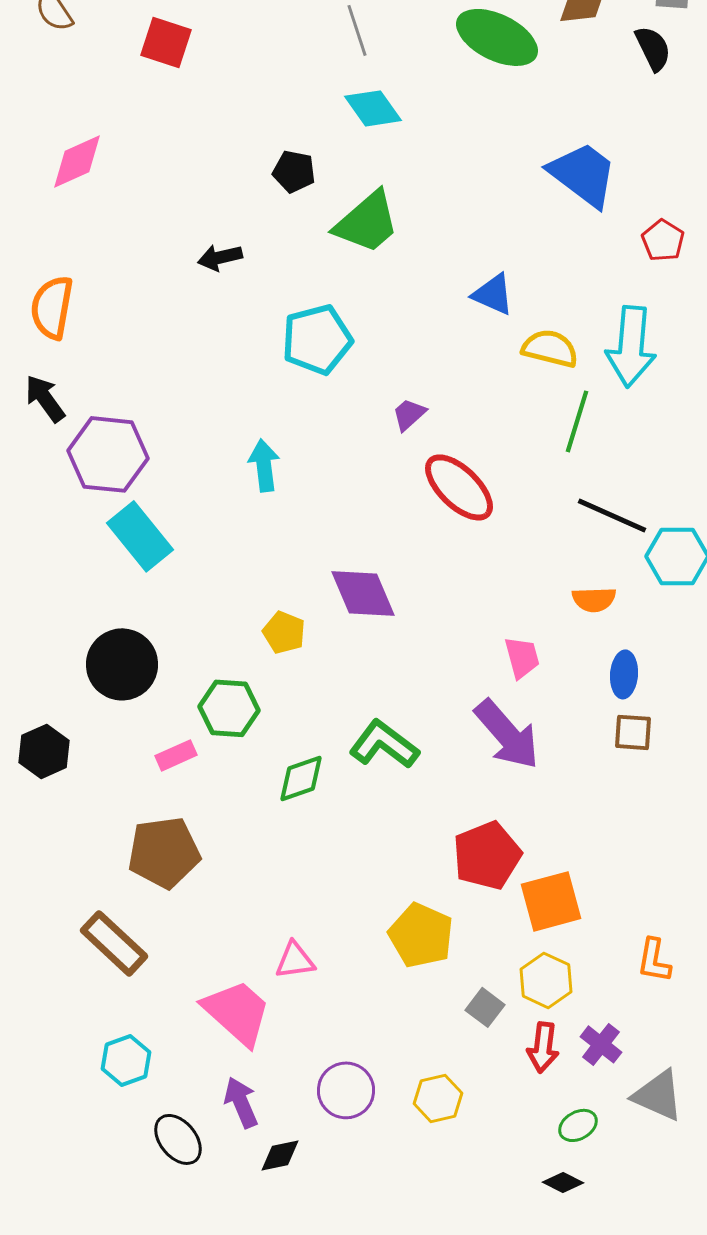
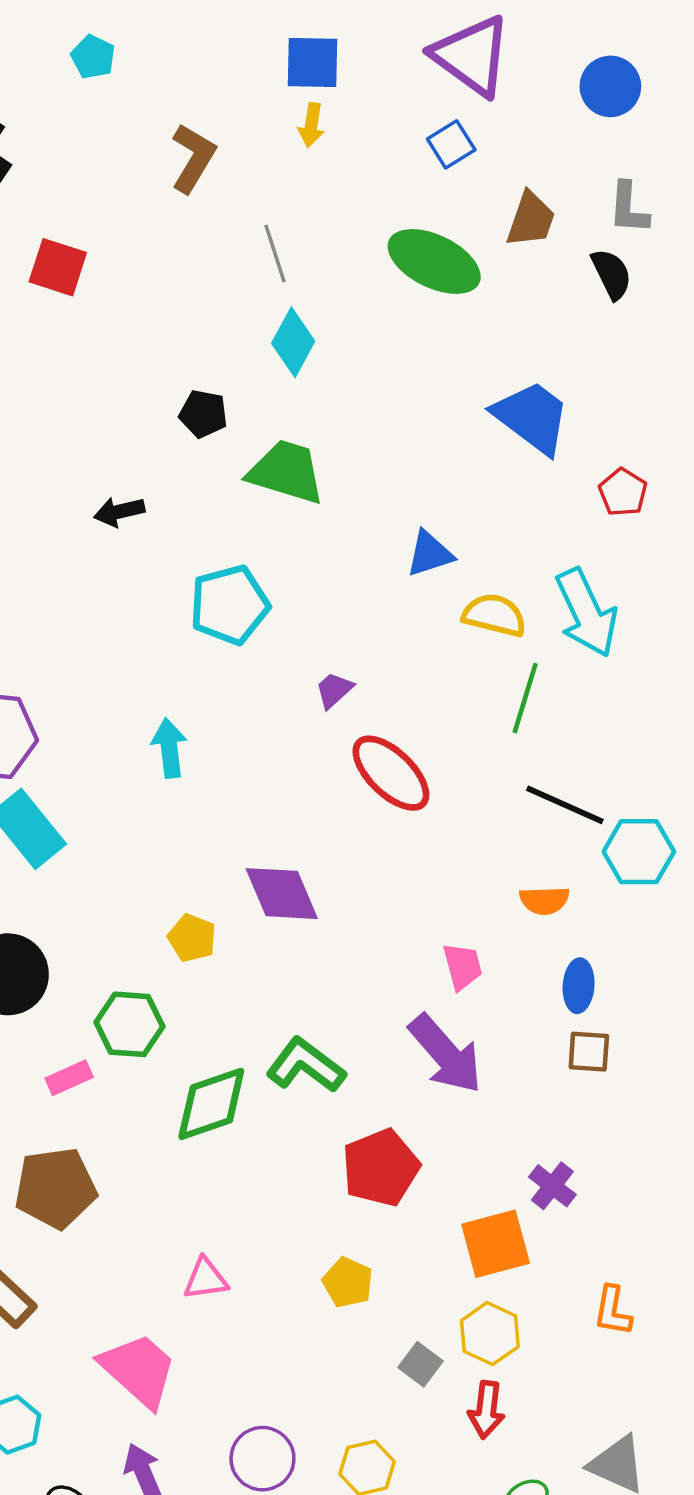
cyan diamond: (373, 108) -> (293, 342), turned 64
green trapezoid: (367, 222) -> (286, 472), turned -122
blue triangle: (493, 294) -> (430, 554), turned -42
cyan arrow: (631, 346) -> (586, 613), turned -30
green diamond: (301, 778) -> (211, 1104), size x1.4
red pentagon: (487, 855) -> (381, 1168), moved
yellow pentagon: (421, 935) -> (348, 1282), size x0.7
pink triangle: (295, 960) -> (206, 1279), moved
purple cross: (601, 1044) -> (552, 1186), moved

